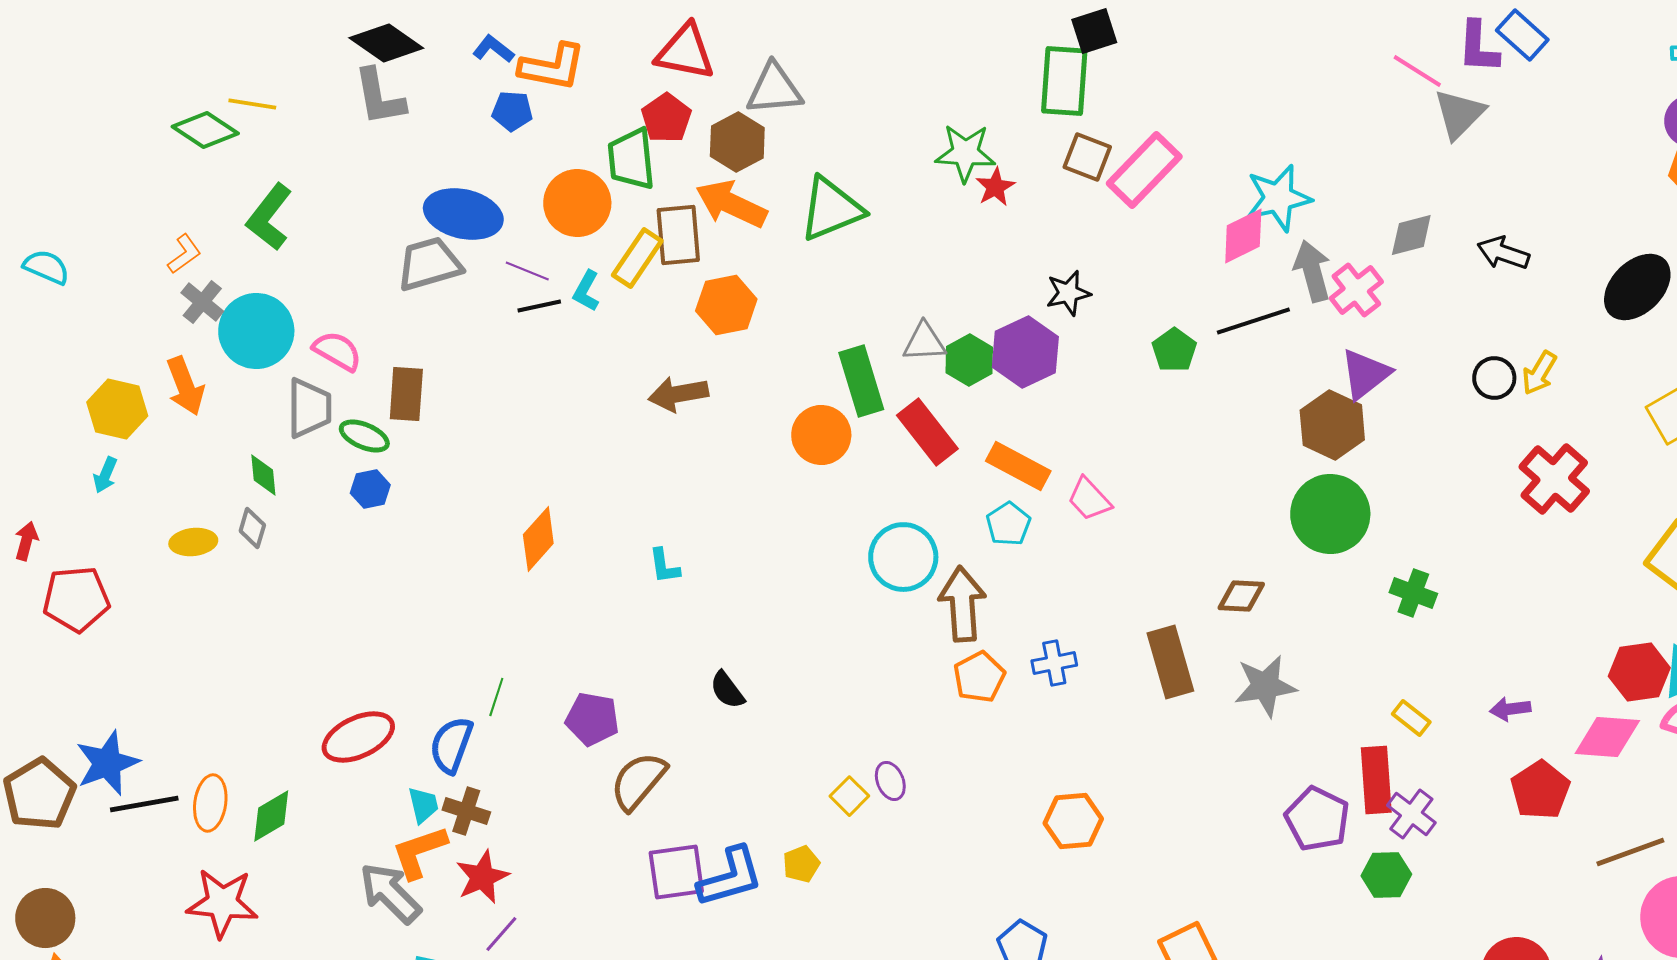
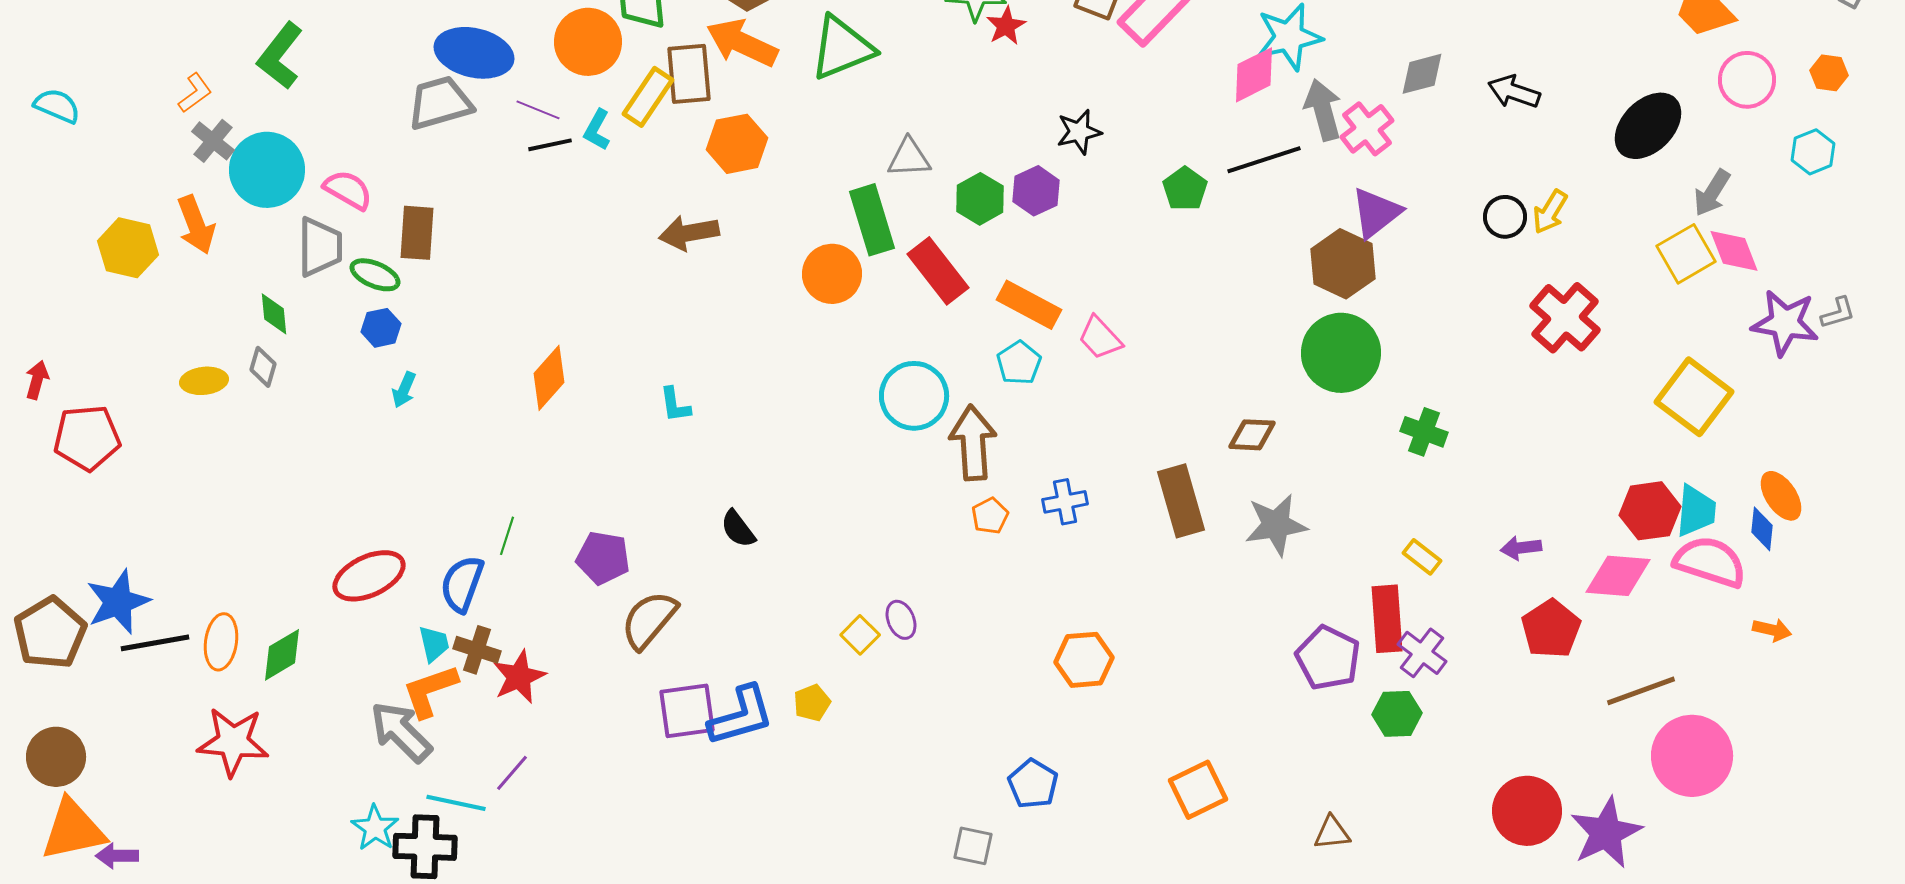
gray triangle: (924, 342) -> (909, 158), moved
purple hexagon: (1025, 352) -> (1036, 191), size x0.7
cyan arrow: (105, 475) -> (404, 390), moved
orange pentagon: (979, 677) -> (990, 516), size x0.7
red star: (482, 877) -> (519, 677), moved

